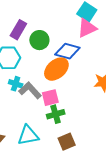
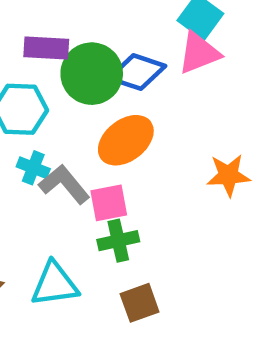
purple rectangle: (18, 30) -> (46, 48), turned 60
green circle: (39, 40) -> (92, 74), size x1.4
blue diamond: (67, 51) -> (137, 72), moved

